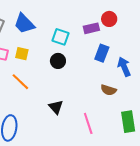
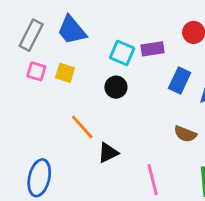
purple rectangle: (91, 28) -> (153, 49), moved
orange line: (20, 82) -> (82, 127), moved
black triangle: (56, 107) -> (108, 153), turned 42

